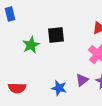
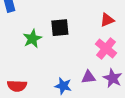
purple triangle: (82, 80) -> (88, 77), turned 32

